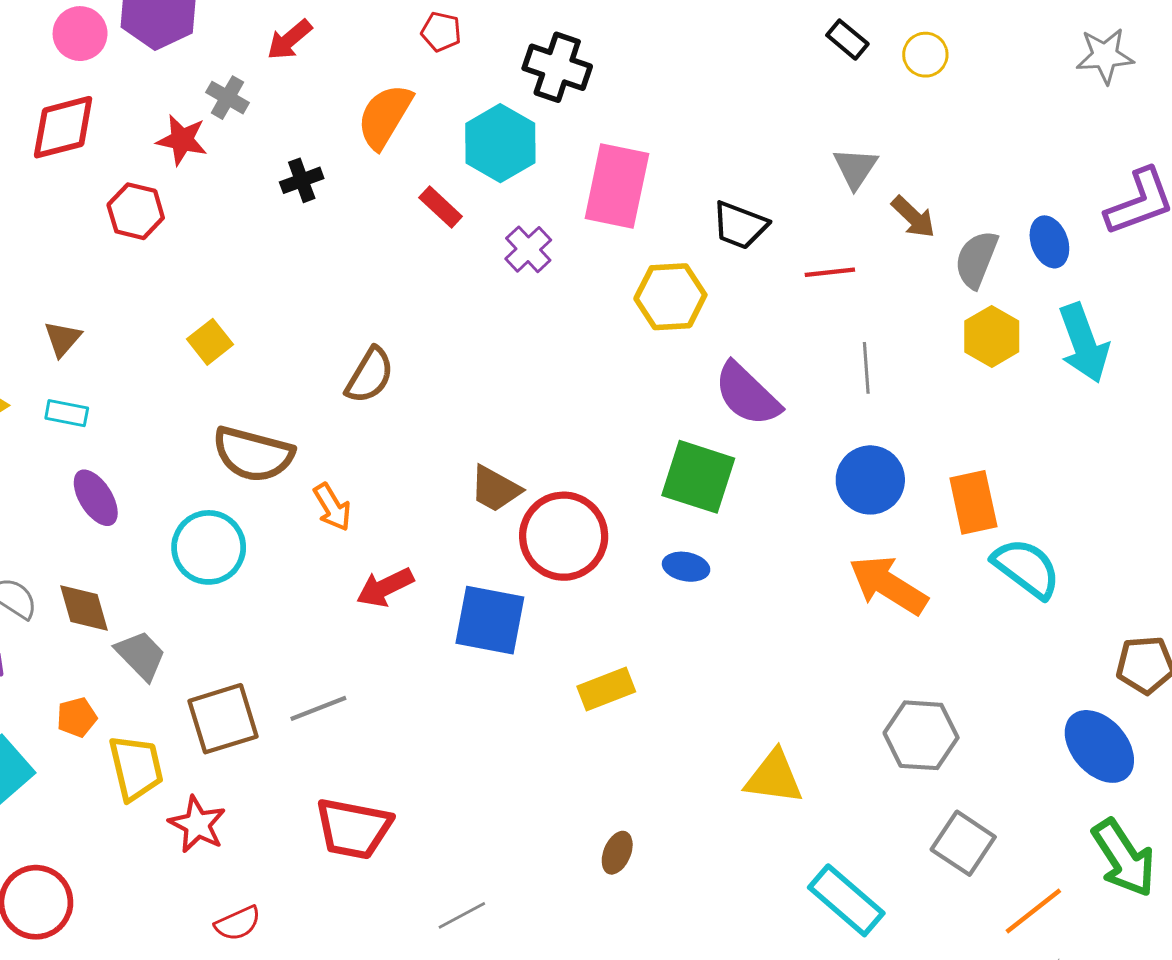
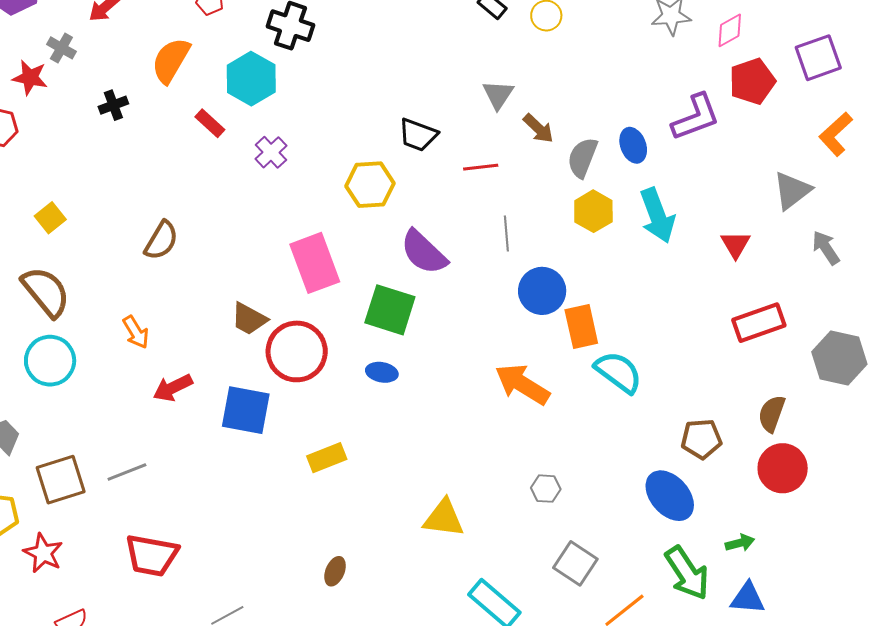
pink rectangle: (617, 186) -> (315, 263), moved, turned -32
brown semicircle: (253, 454) -> (46, 292), moved, turned -144
blue circle: (870, 480) -> (542, 291), moved
gray hexagon: (921, 735) -> (546, 489), size x0.6

